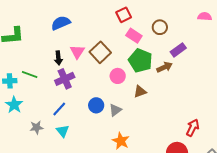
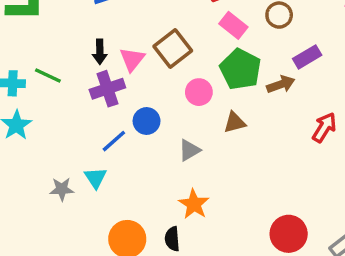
pink triangle: (77, 52) -> (132, 59), moved
blue circle: (96, 105) -> (147, 121), moved
blue line: (59, 109) -> (114, 141), moved
gray star: (37, 127) -> (62, 189), moved
red arrow: (193, 128) -> (324, 127), moved

